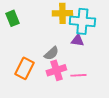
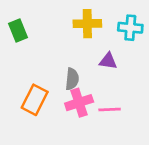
cyan cross: (82, 21) -> (130, 28), moved, size x0.7
gray semicircle: (51, 53) -> (72, 79), turned -42

